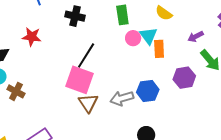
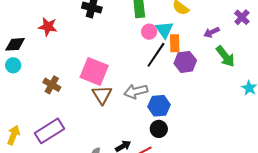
black line: (86, 55) -> (156, 55), moved
purple hexagon: (184, 78) -> (185, 62), moved
brown cross: (16, 91) -> (52, 85), moved
blue hexagon: (148, 91) -> (159, 106), moved

